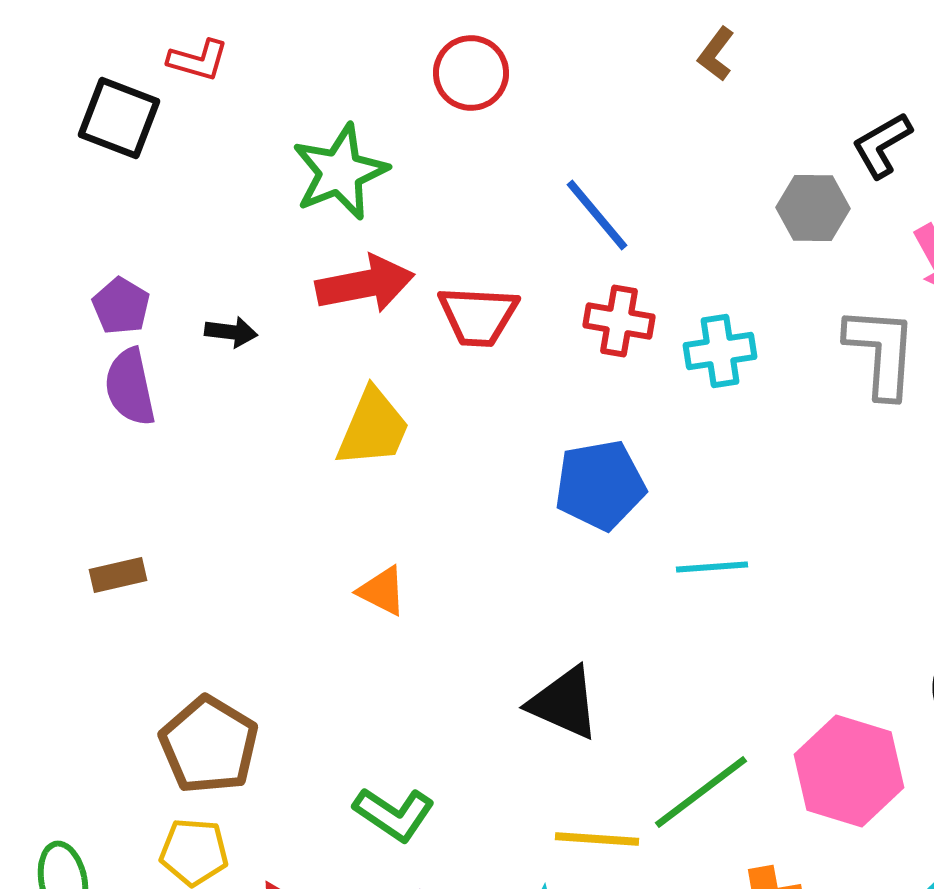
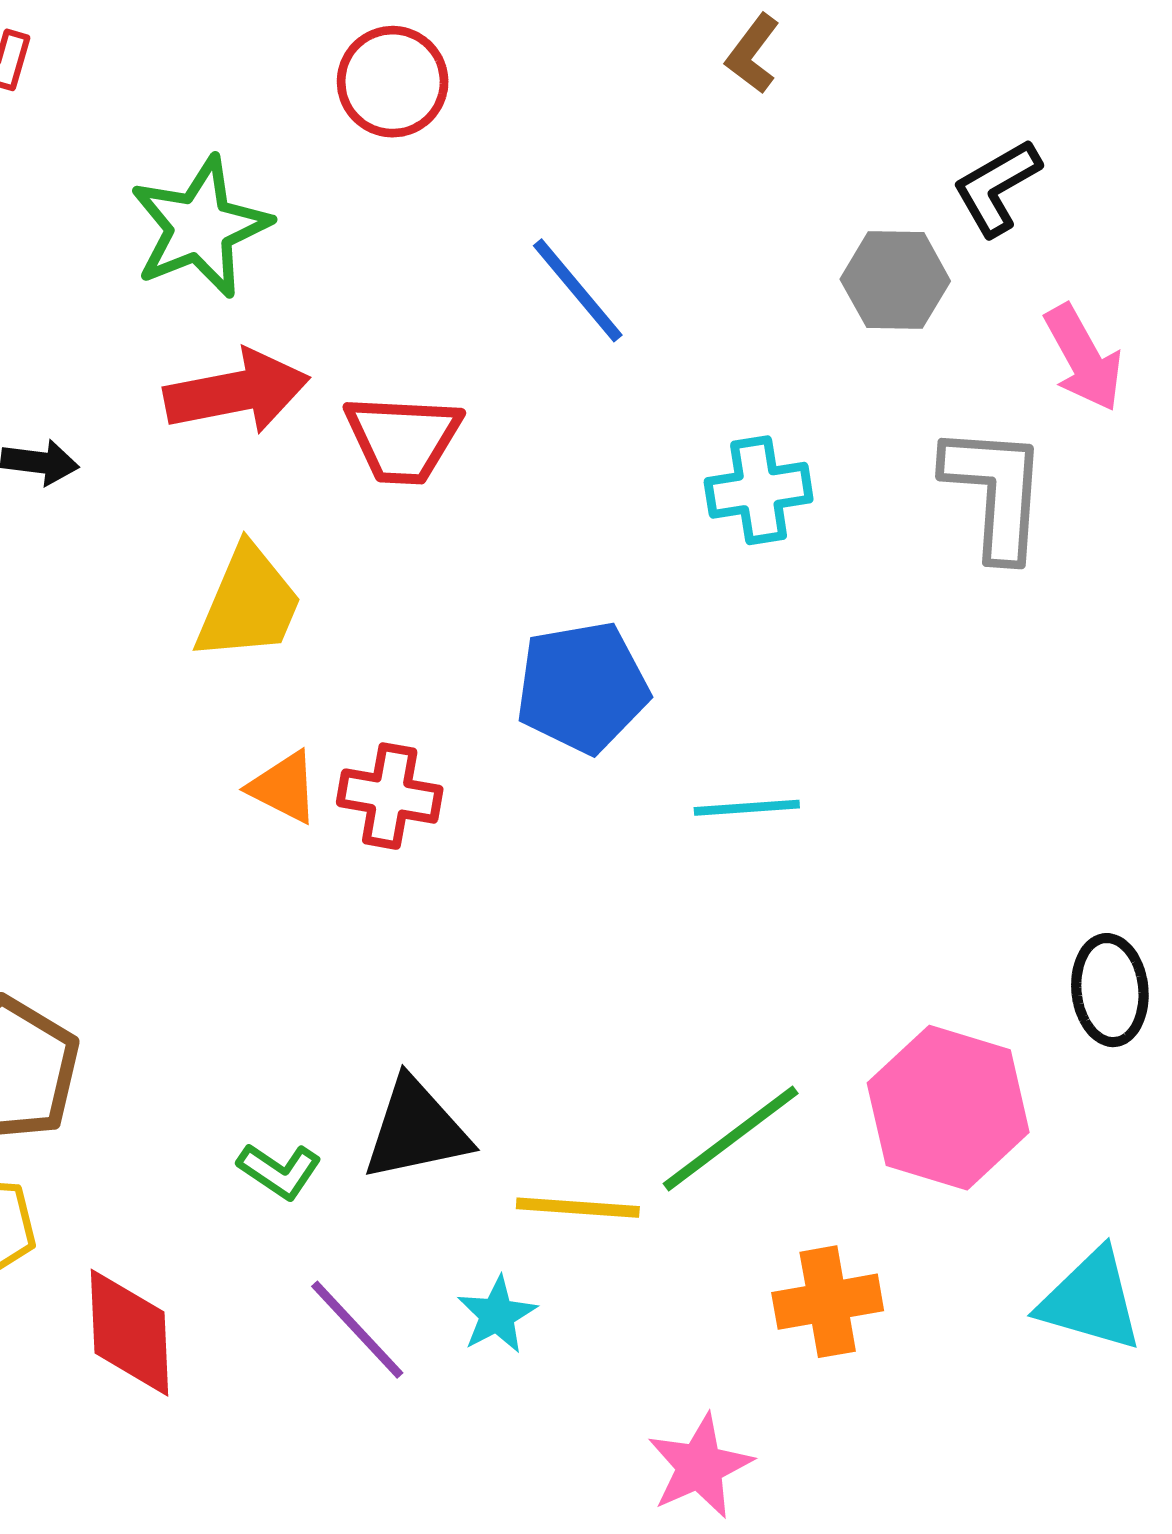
red cross: (619, 321) -> (390, 796), moved
orange triangle: (382, 591) -> (284, 787), moved
black triangle: (564, 703) -> (416, 1130), moved, turned -36
green L-shape: (394, 814) -> (279, 1171), size x0.7

